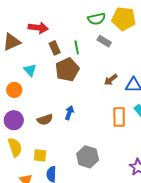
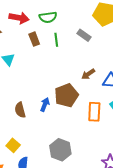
green semicircle: (97, 19) -> (48, 17), moved
brown pentagon: (67, 70) -> (66, 95), moved
brown semicircle: (45, 120) -> (20, 110), turned 91
yellow square: (40, 155) -> (13, 145), turned 32

